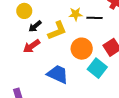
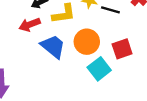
blue trapezoid: (58, 74) -> (53, 46), moved

